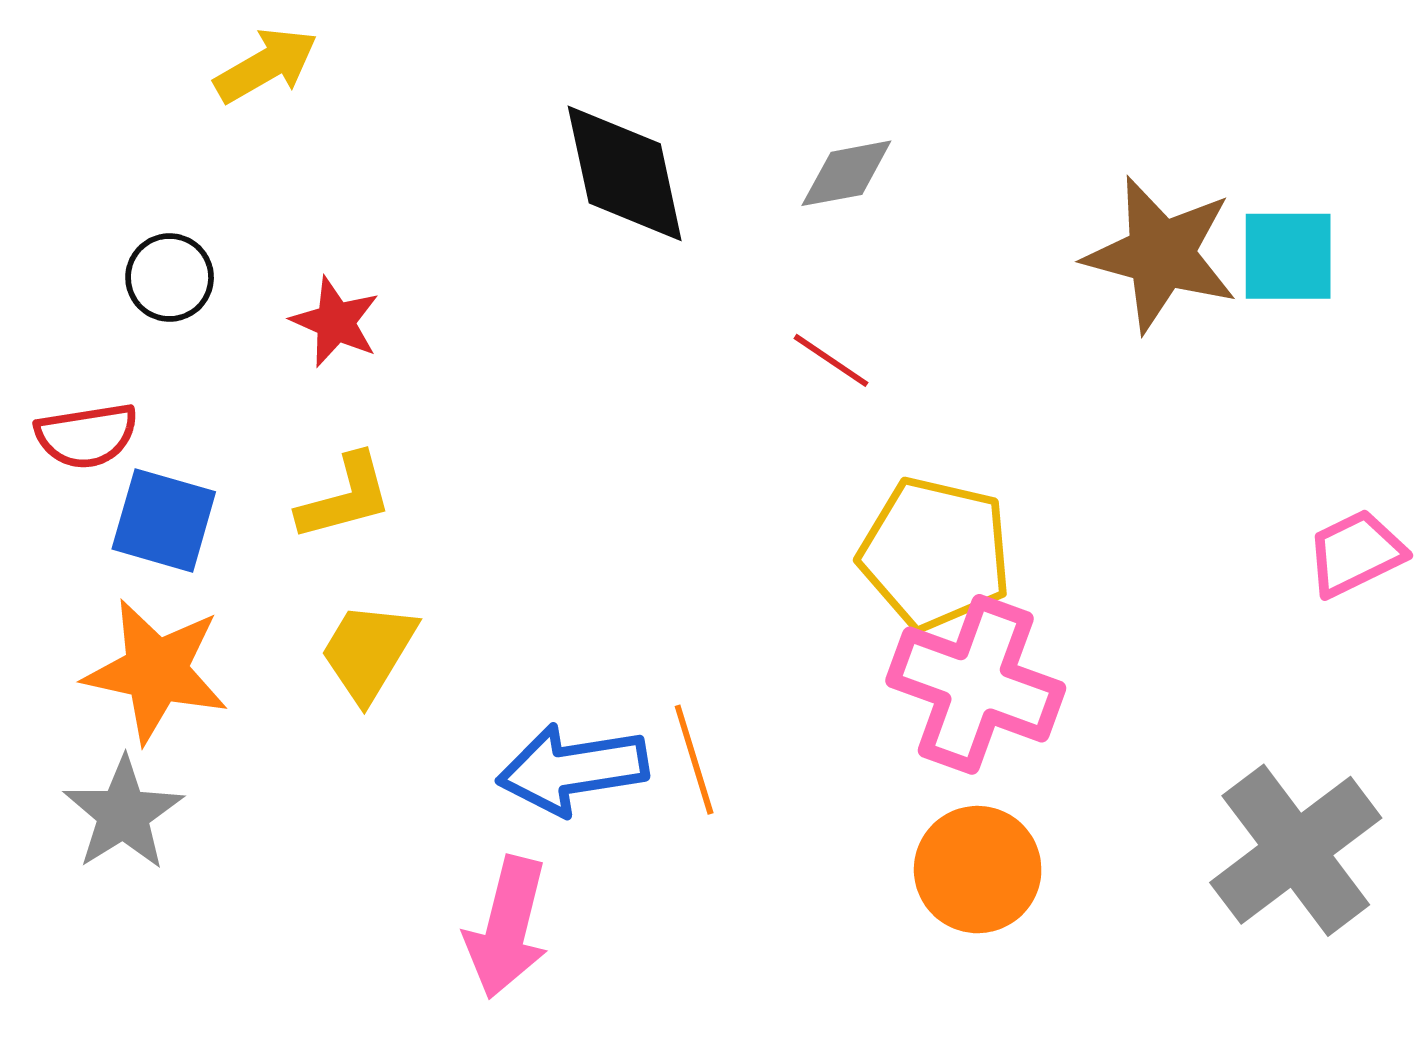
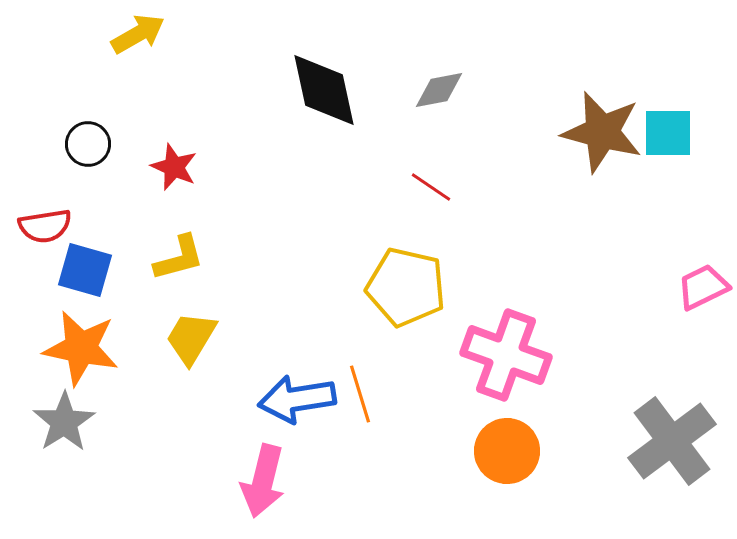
yellow pentagon: (935, 553) -> (406, 287), moved

